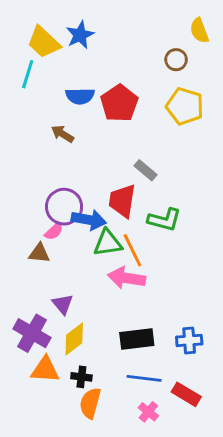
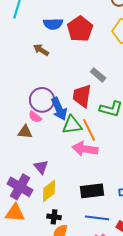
blue arrow: (89, 220) -> (59, 109), turned 55
pink semicircle: (54, 231) -> (35, 117), turned 80
orange triangle: (45, 370) -> (15, 213), moved

